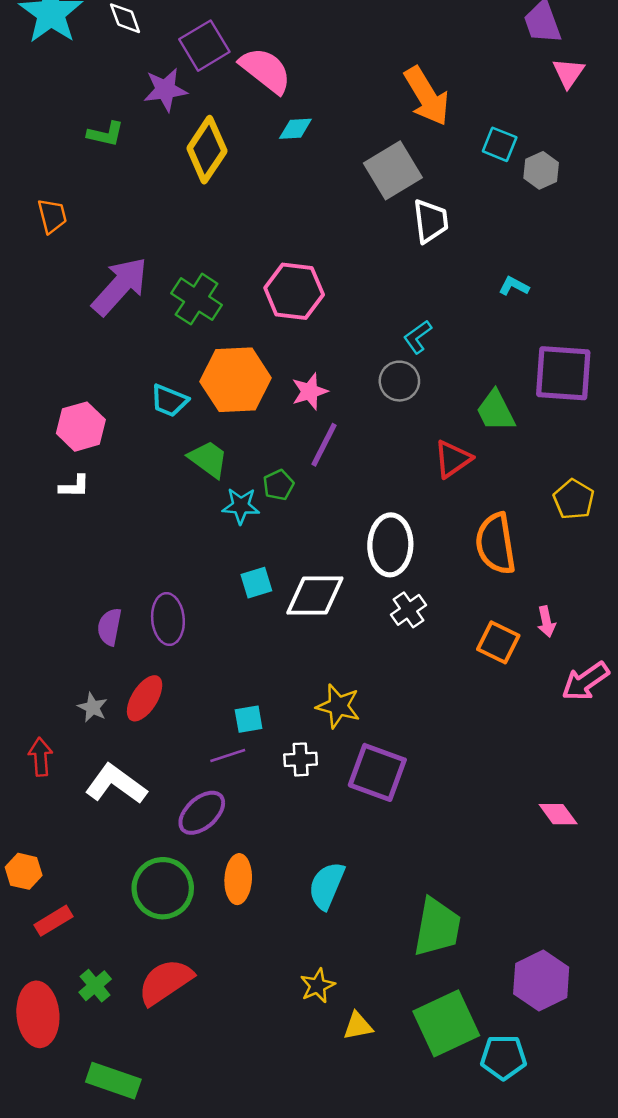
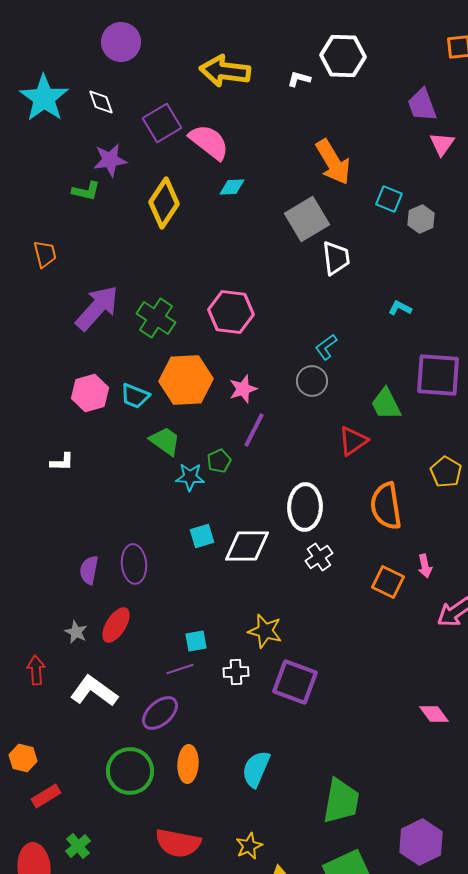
purple star: (165, 90) -> (110, 160), moved
pink hexagon: (81, 427) -> (90, 393), moved
red semicircle: (165, 982) -> (178, 843), moved, turned -135

